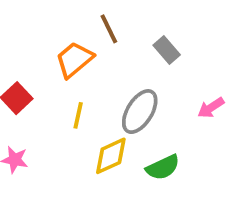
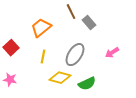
brown line: (109, 29) -> (71, 12), moved
yellow diamond: (111, 156) -> (60, 78), turned 40

